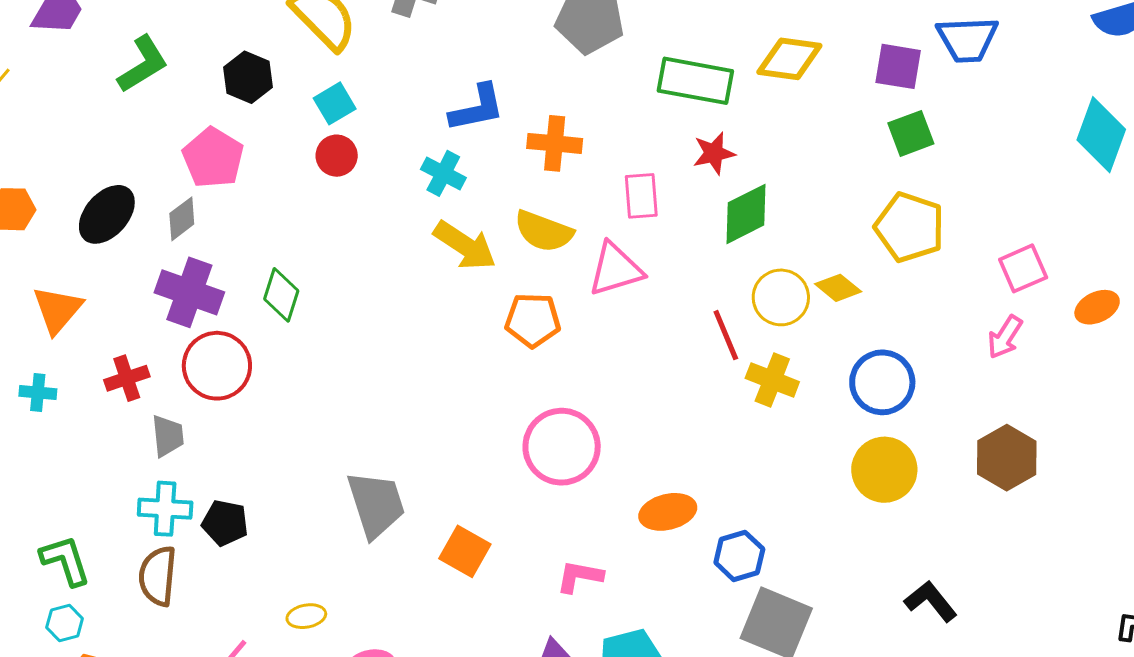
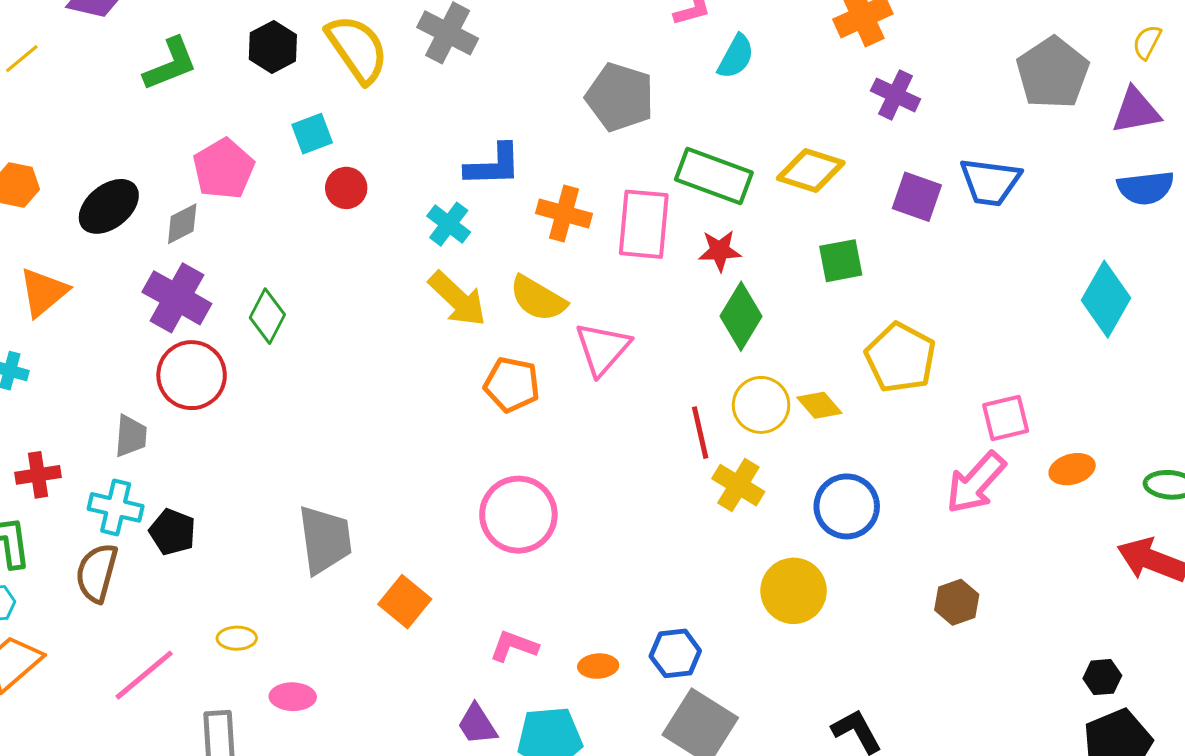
black hexagon: (248, 77) -> (273, 47), moved
cyan square: (335, 103) -> (312, 134), moved
green square: (911, 133) -> (841, 261), moved
pink rectangle: (641, 196) -> (644, 224), moved, size x1.5
green diamond: (746, 214) -> (741, 316), turned -42
pink triangle: (616, 269) -> (602, 349), turned -42
pink arrow: (1005, 337) -> (976, 483), size x1.5
red cross: (127, 378) -> (38, 475), moved
brown hexagon: (1007, 458) -> (957, 602), size x0.7
yellow circle: (884, 470) -> (794, 591), moved
orange ellipse: (668, 512) -> (598, 666), moved, size x0.7

